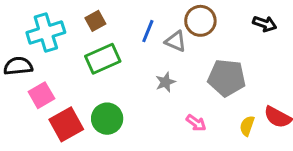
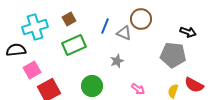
black arrow: (265, 24) -> (188, 32), moved
gray pentagon: (227, 78) -> (173, 55), moved
green circle: (107, 119) -> (92, 86), moved

